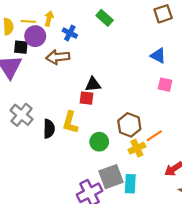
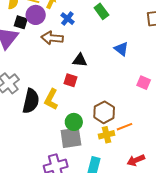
blue triangle: (158, 56) -> (121, 49), moved
black triangle: (93, 84) -> (80, 60), moved
black semicircle: (49, 129) -> (31, 101), size x1.4
gray square: (111, 177) -> (71, 138), moved

